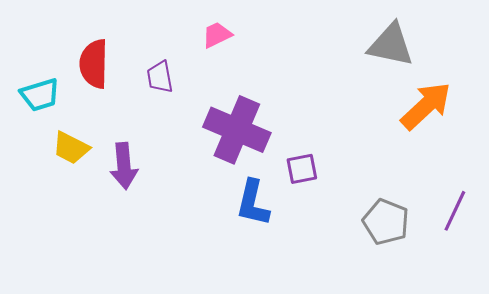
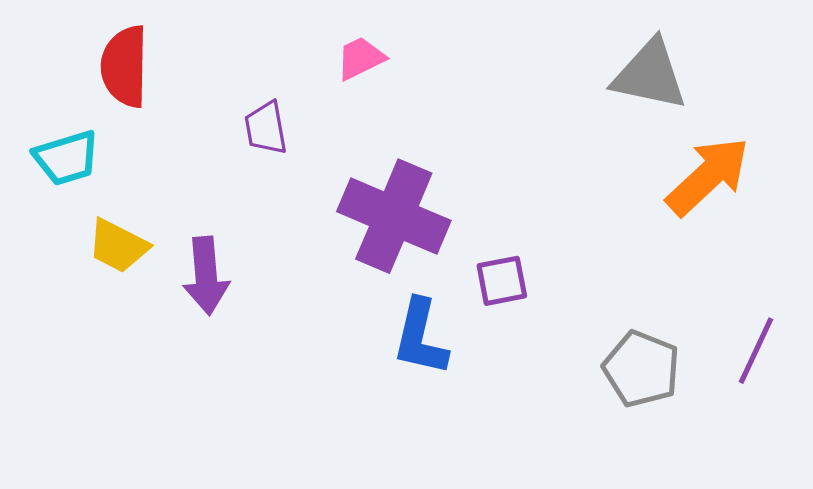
red semicircle: (94, 64) -> (125, 66), moved

